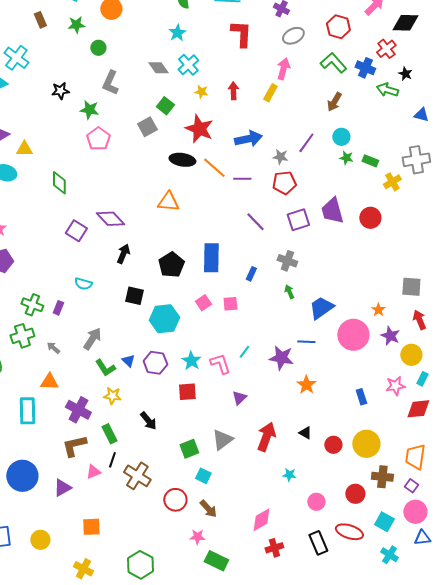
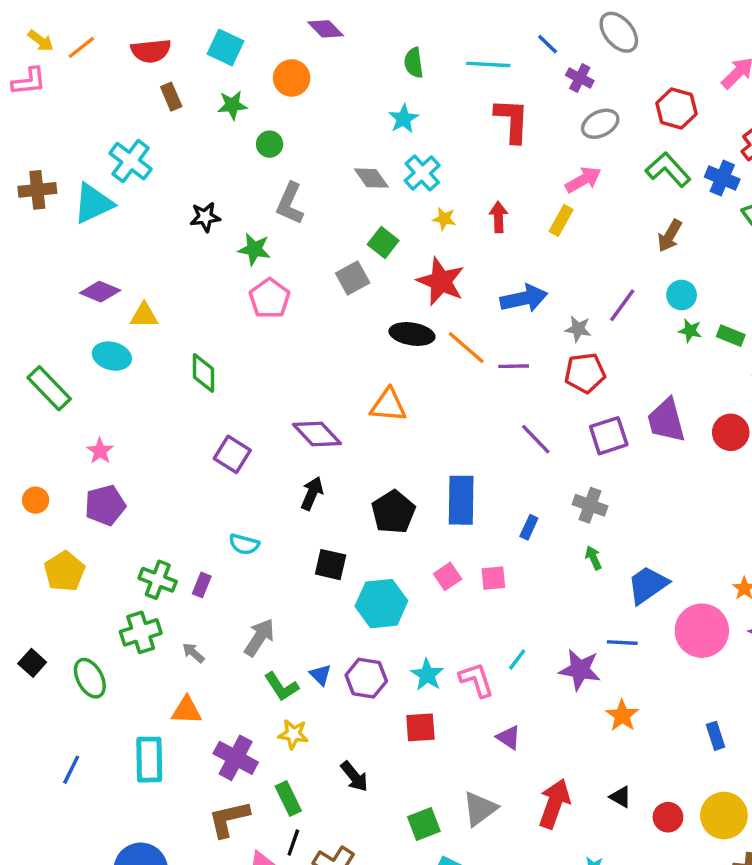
pink arrow: (283, 69) -> (583, 180), turned 45
purple diamond: (110, 219) -> (317, 434), moved
purple triangle: (239, 398) -> (509, 738), turned -42

